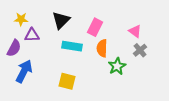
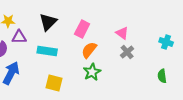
cyan rectangle: (72, 46) -> (47, 51), moved
orange semicircle: (102, 48) -> (89, 50), turned 36
green star: (117, 66) -> (92, 72), moved

